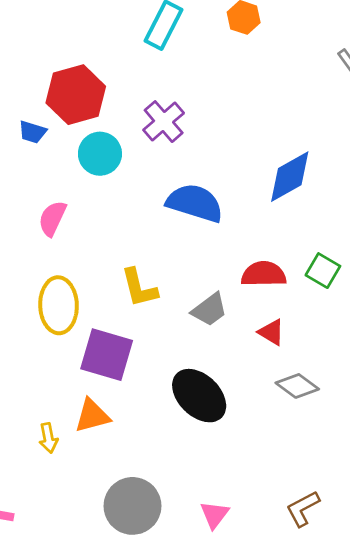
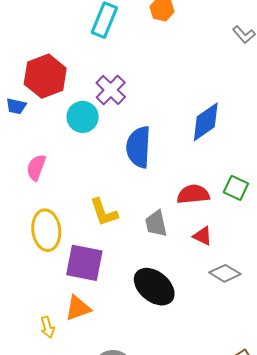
cyan circle: (100, 154) -> (83, 117), moved
blue semicircle: (195, 203) -> (139, 147), turned -99
gray trapezoid: (209, 310) -> (156, 224), turned 120

